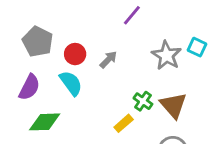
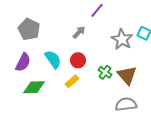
red circle: (75, 54) -> (78, 60), moved
gray arrow: (108, 60) -> (79, 32), moved
yellow rectangle: (124, 123) -> (72, 81), moved

